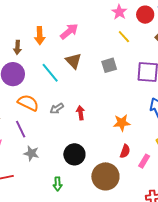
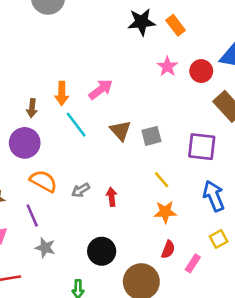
yellow line: (124, 37) -> (162, 180), moved
brown triangle: (73, 61) -> (120, 130), moved
cyan line: (50, 73) -> (76, 125), moved

